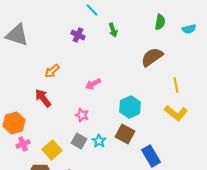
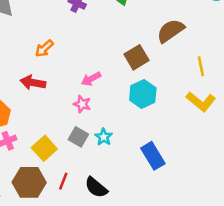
pink arrow: (93, 84) -> (91, 79), moved
red arrow: (43, 98) -> (33, 83), turned -42
brown square: (125, 134) -> (136, 57), moved, turned 30
blue rectangle: (151, 156) -> (153, 156), moved

